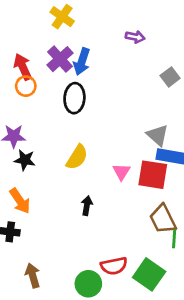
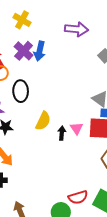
purple arrow: (135, 37) -> (77, 29), size x1.6
black ellipse: (74, 98) -> (21, 91), moved
black arrow: (87, 206) -> (62, 133), moved

